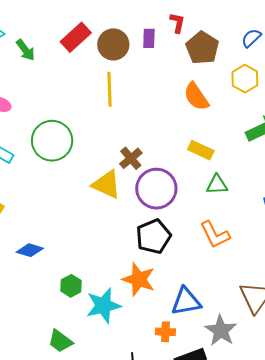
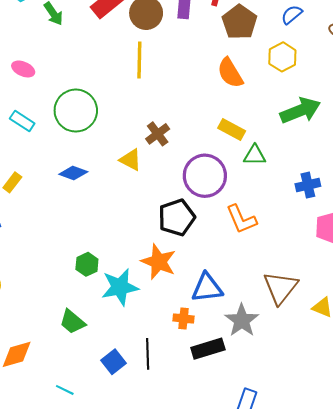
yellow triangle: (107, 184) -> (131, 160), size x0.7
green triangle: (217, 185) -> (255, 155), moved
purple circle: (156, 189) -> (205, 176), moved
blue diamond: (30, 250) -> (73, 173), moved

